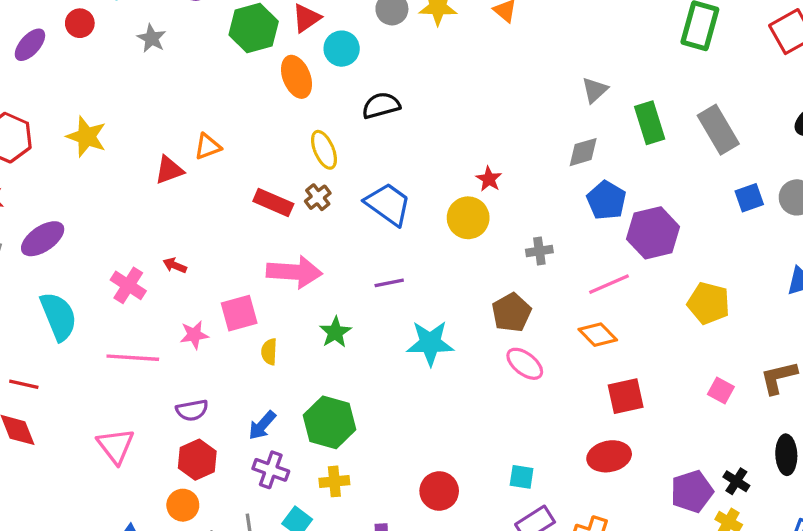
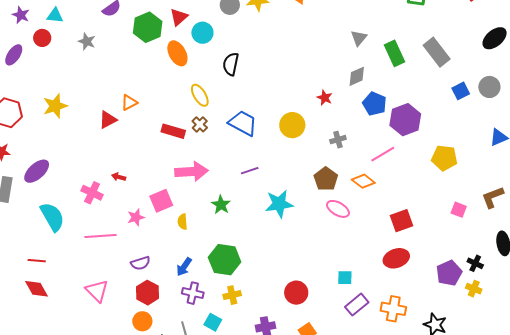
black semicircle: (381, 105) -> (231, 64), turned -55
yellow star: (86, 137) -> (55, 106), turned -30
red star: (489, 179) -> (325, 98), moved
orange diamond: (598, 335) -> (363, 181), moved

